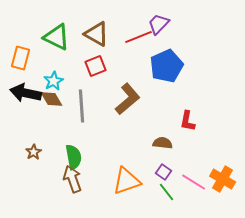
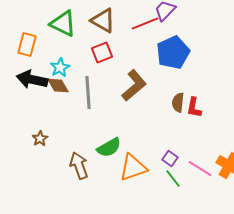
brown semicircle: (163, 143) -> (178, 102), moved, turned -90
green semicircle: (74, 157) -> (109, 148), moved, turned 70

